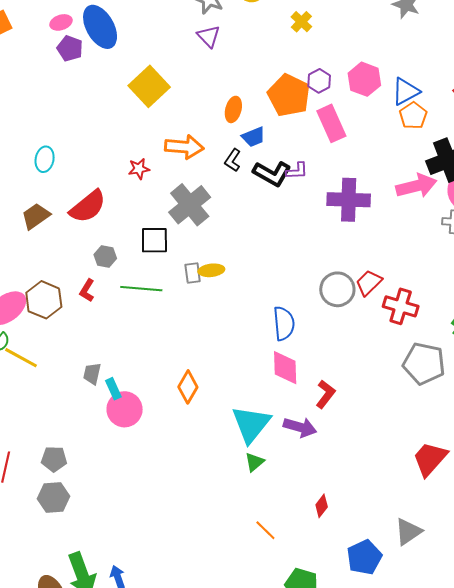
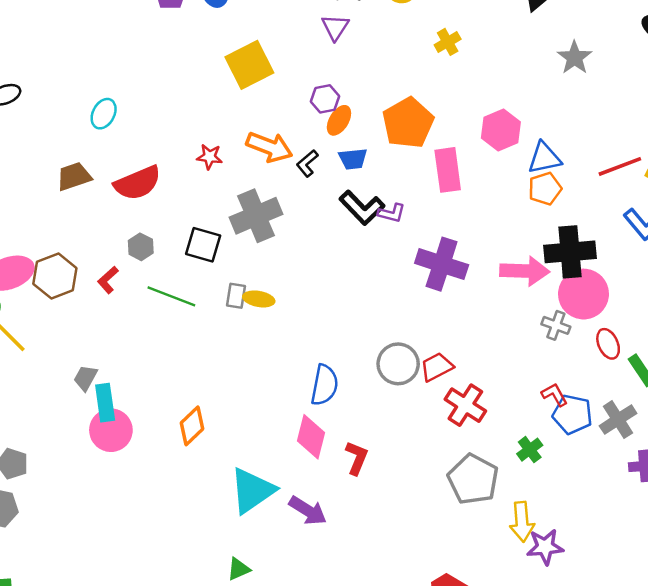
purple hexagon: (319, 81) -> (325, 99), moved
black L-shape: (233, 160) -> (307, 163), moved
cyan rectangle: (113, 389) -> (105, 403), size x1.4
red L-shape: (325, 394) -> (357, 458), moved, turned -32
green triangle: (254, 462) -> (239, 569), moved

